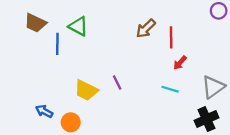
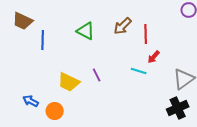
green triangle: (78, 26) -> (86, 31), moved
cyan line: (170, 89) -> (139, 71), moved

